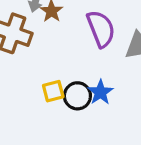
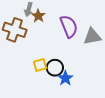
blue star: (100, 92) -> (65, 78), moved

